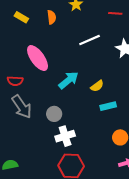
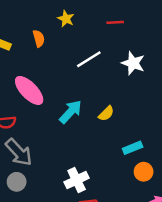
cyan rectangle: (108, 106) -> (133, 148), moved
gray circle: (54, 114) -> (17, 182), moved

